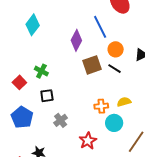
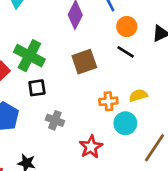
brown square: (92, 65) -> (84, 62), moved
green cross: (41, 71) -> (29, 56), size x1.6
gray cross: (61, 120) -> (55, 120), turned -32

